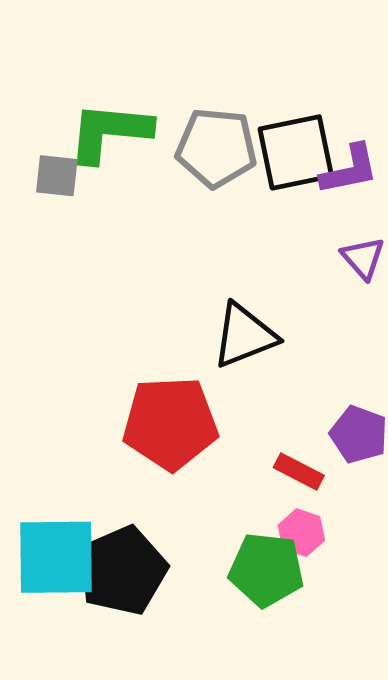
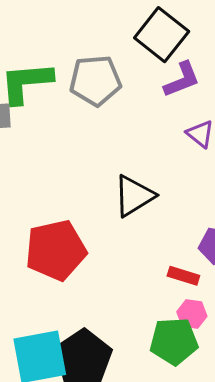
black square: (296, 152) -> (162, 35), moved, turned -30
red pentagon: (170, 423) -> (56, 250), moved

